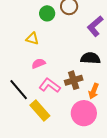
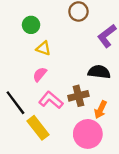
green circle: (47, 13) -> (31, 25), moved
yellow triangle: (32, 39) -> (43, 48), moved
pink semicircle: (38, 63) -> (40, 74), turned -32

